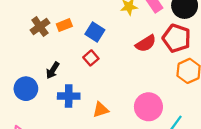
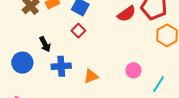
black arrow: (53, 70) -> (45, 44), turned -56
pink circle: (148, 107) -> (133, 70), size x0.6

